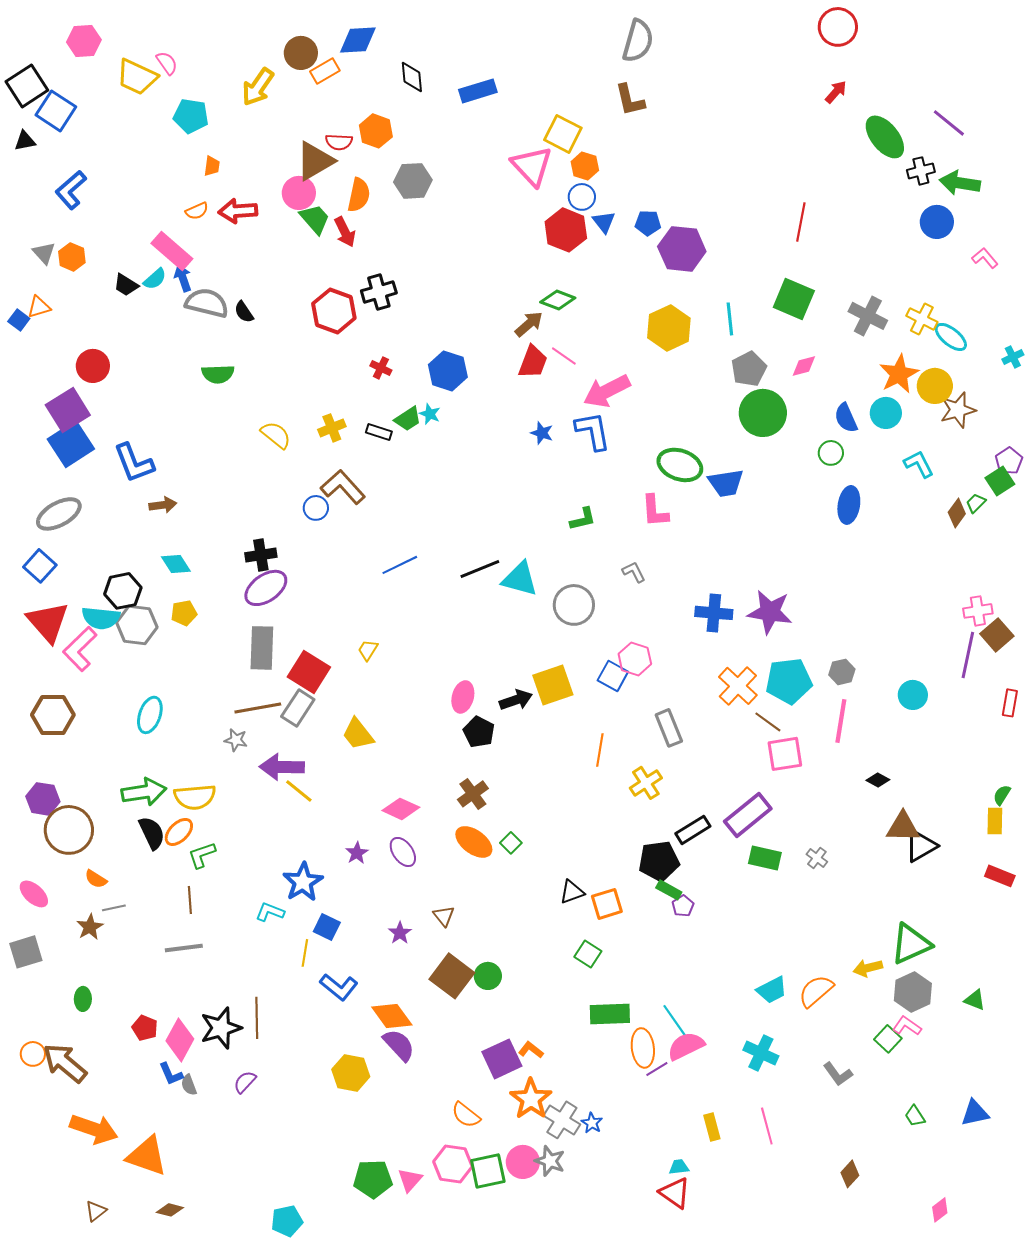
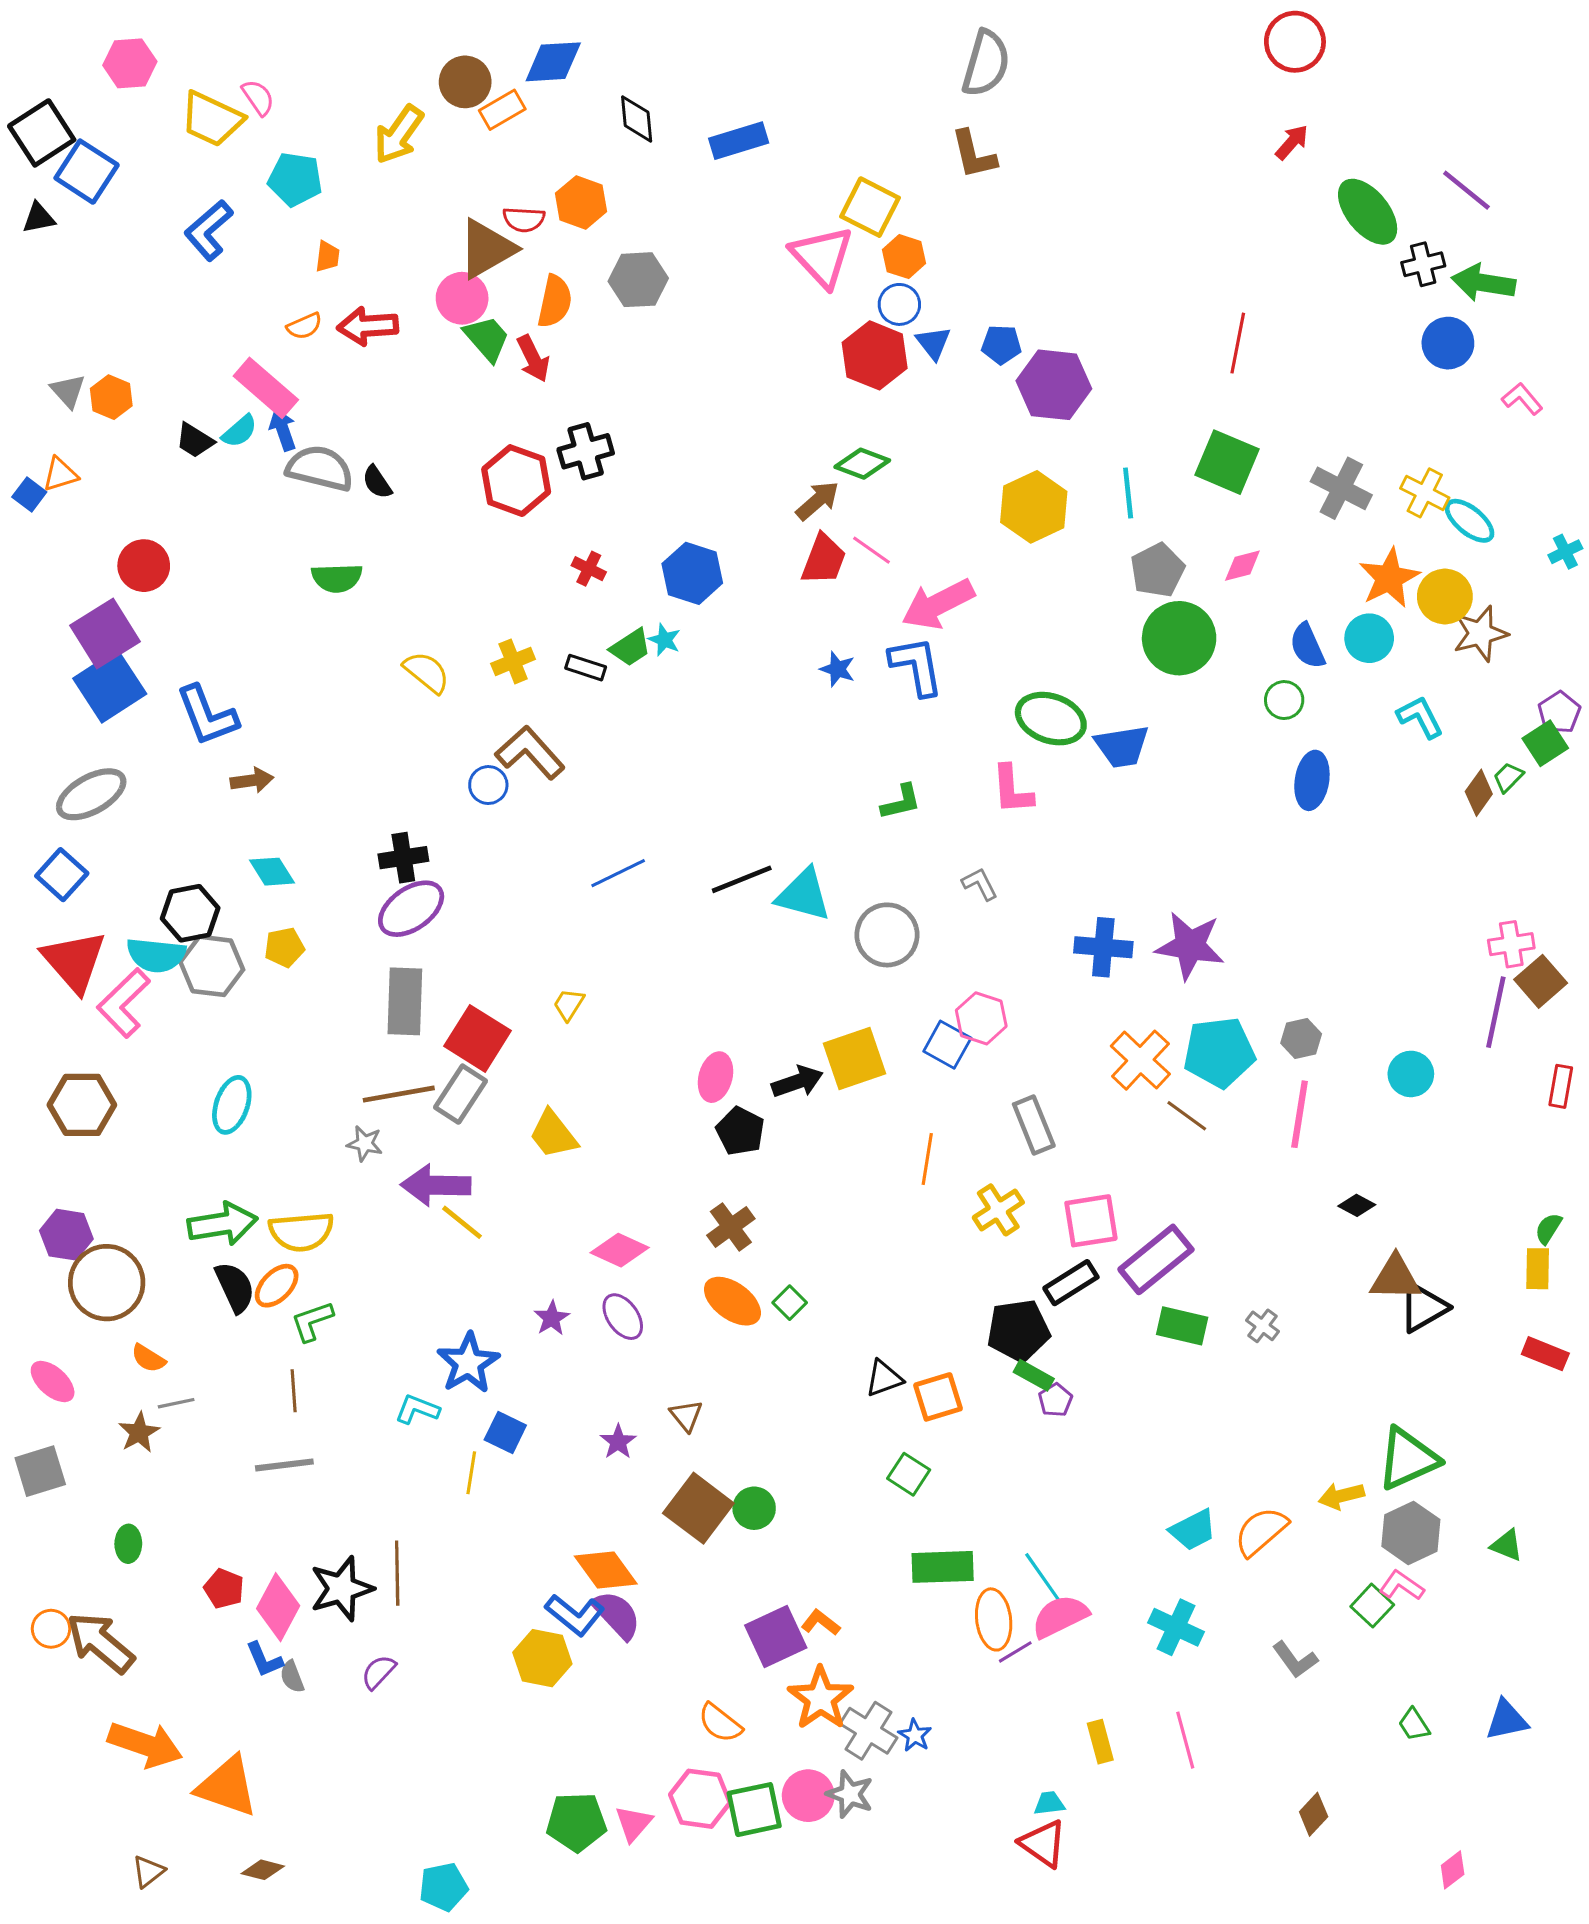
blue L-shape: (71, 190) -> (209, 230), moved
pink square: (785, 754) -> (1091, 1221), moved
blue L-shape: (339, 987) -> (575, 1615), moved

